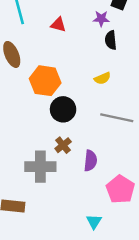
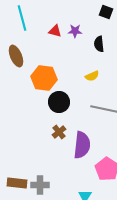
purple star: (101, 19) -> (75, 31), moved
purple semicircle: (90, 161) -> (82, 145), size x1.5
gray cross: (40, 167) -> (40, 185), moved, size x0.7

